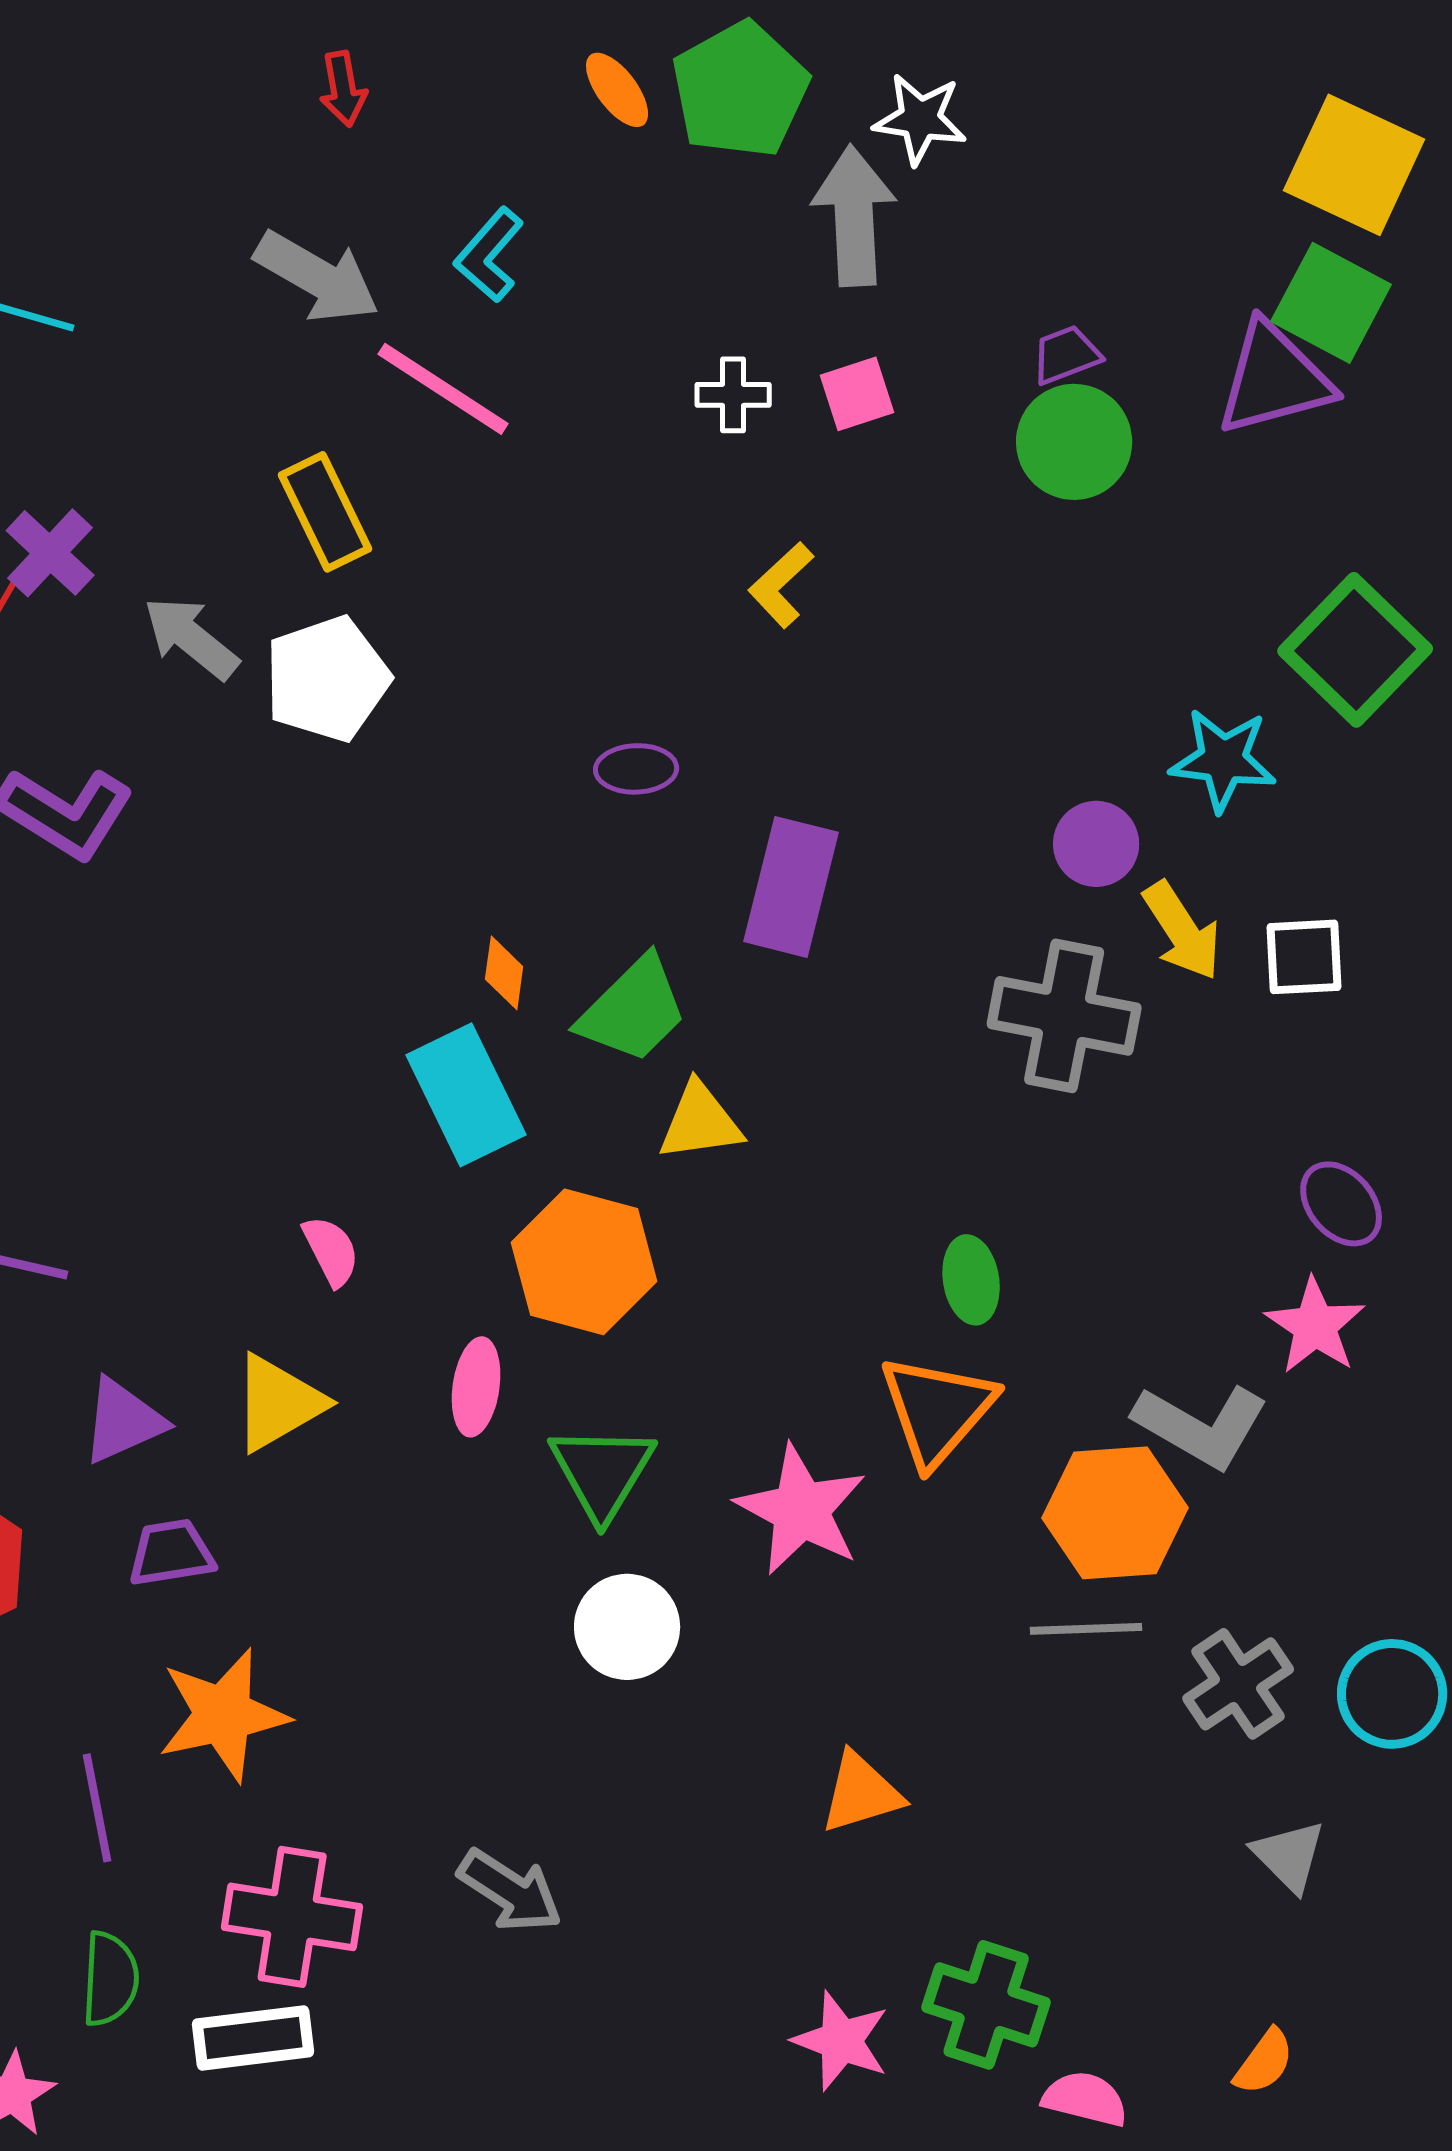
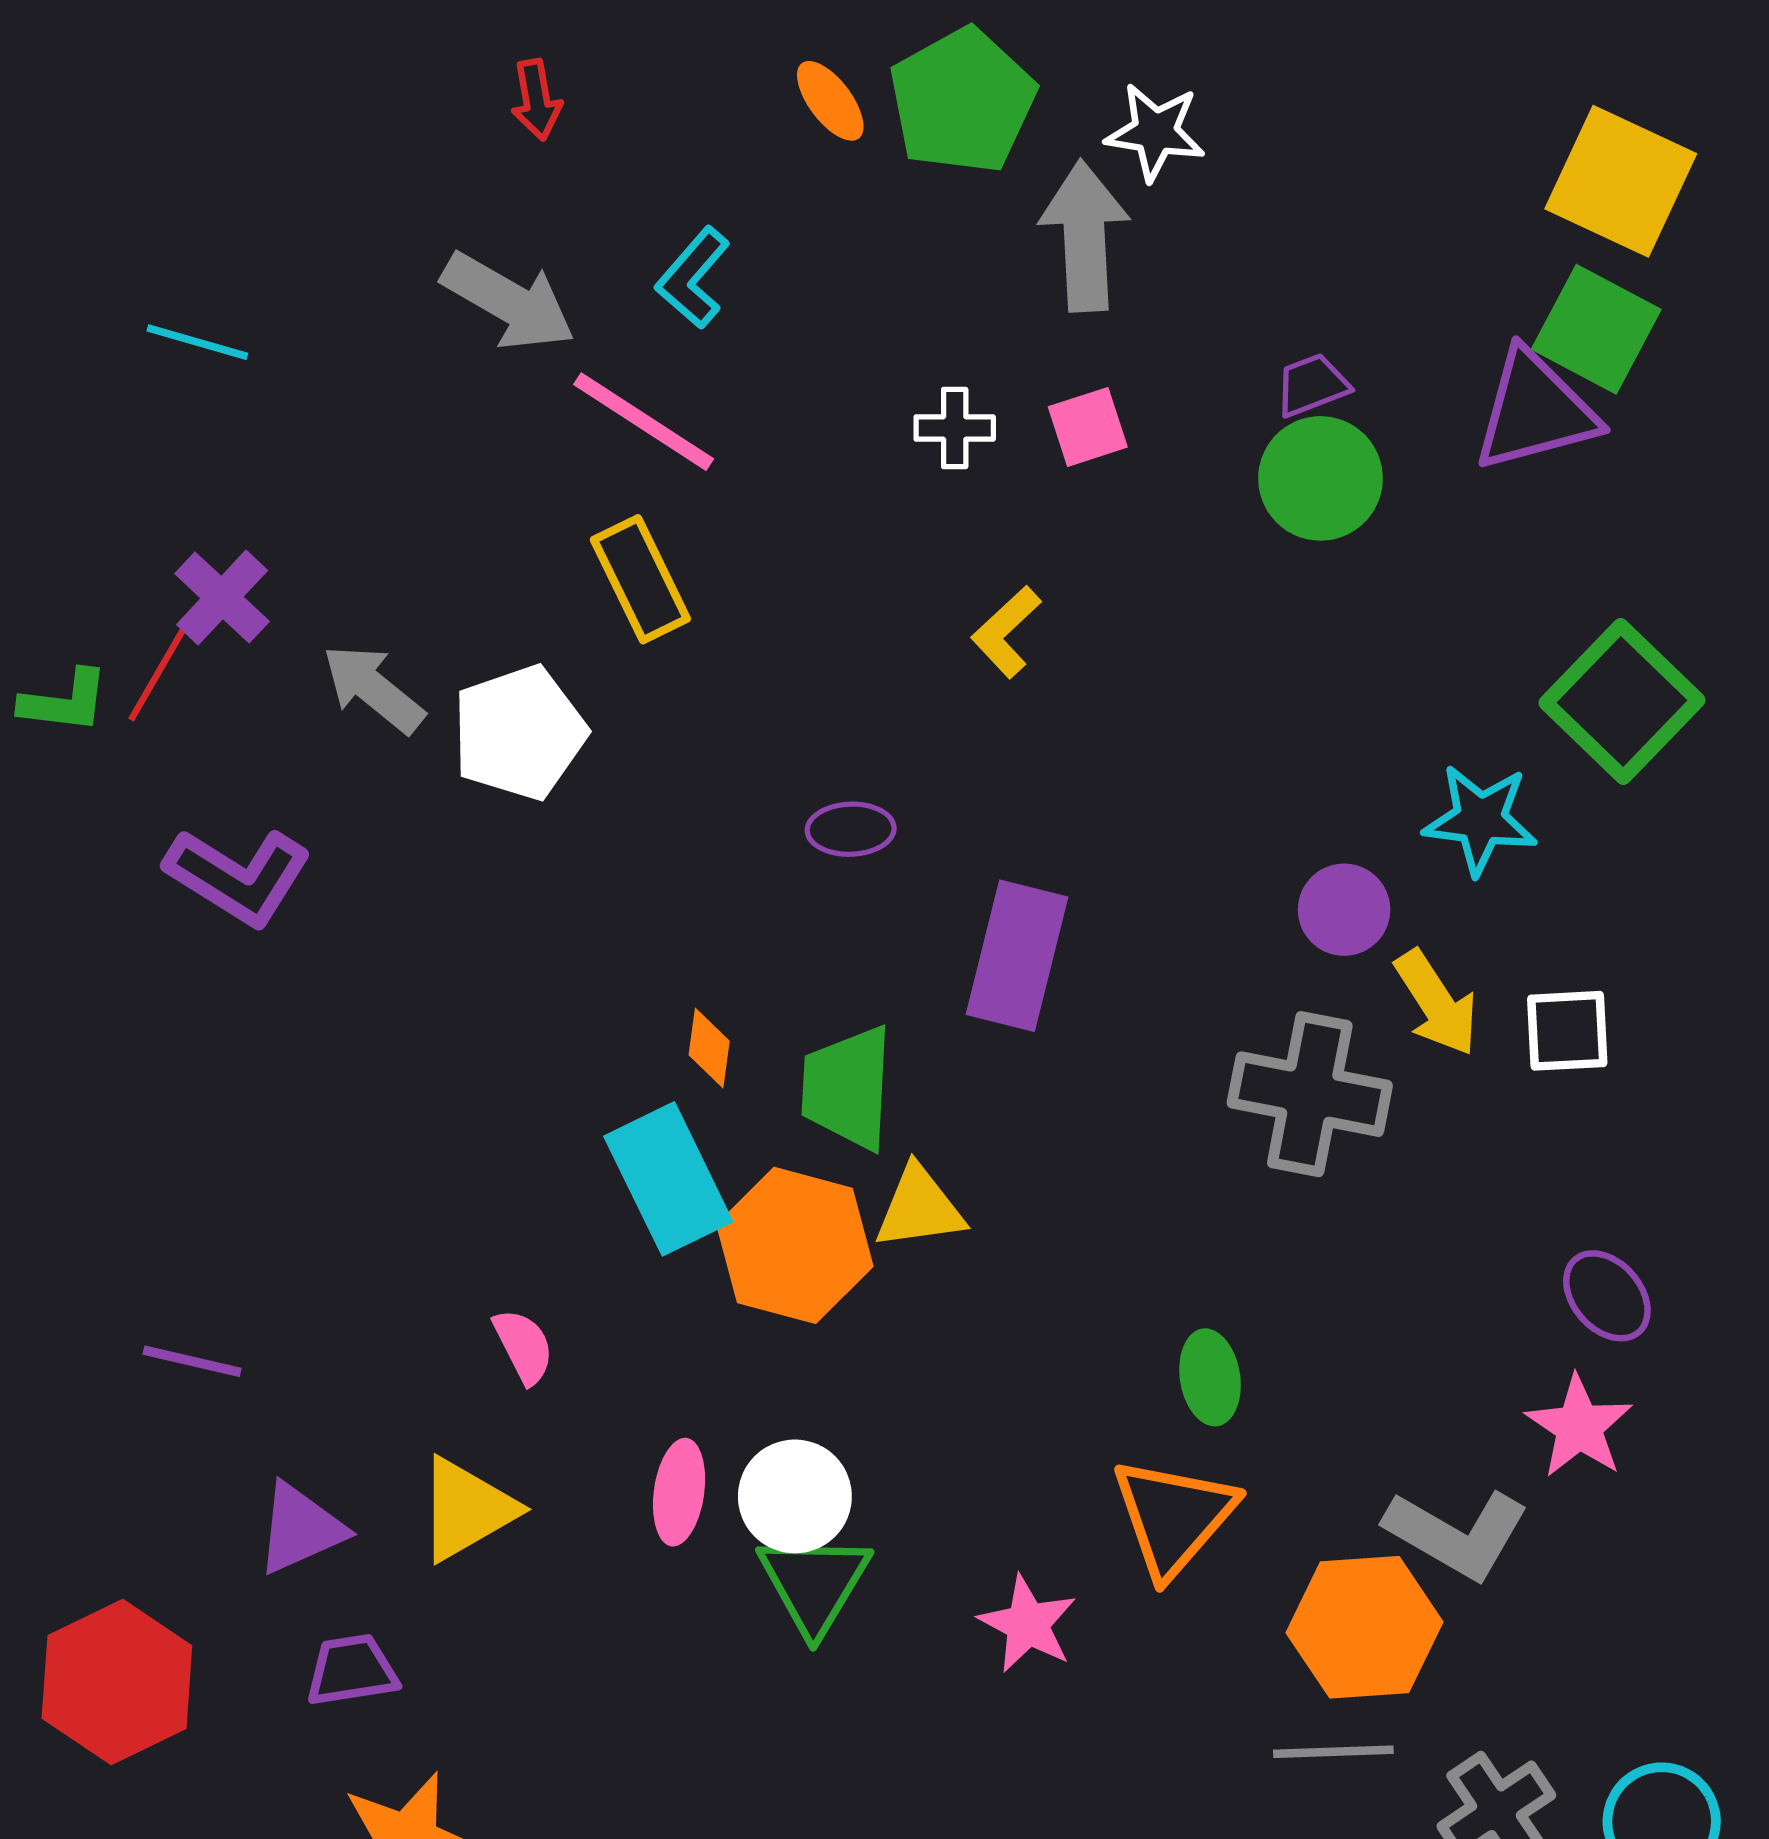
yellow rectangle: (325, 512) -> (640, 579), moved
green trapezoid: (633, 1010) -> (847, 1088), turned 138
orange hexagon: (584, 1262) -> (795, 1245), moved
pink star: (801, 1510) -> (1028, 1624), size x0.7
white circle: (627, 1627) -> (795, 1496), moved

